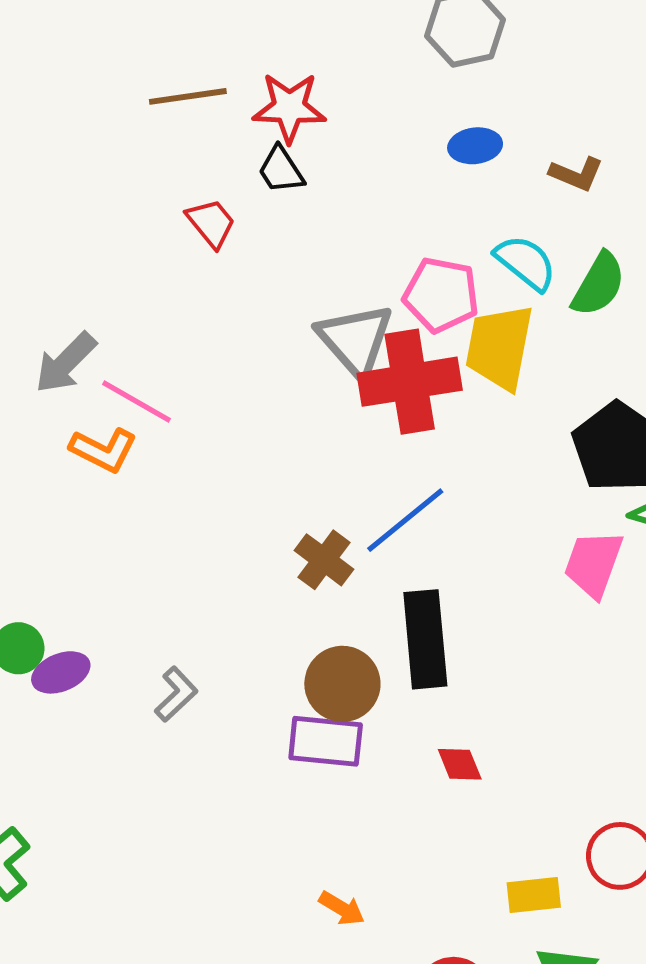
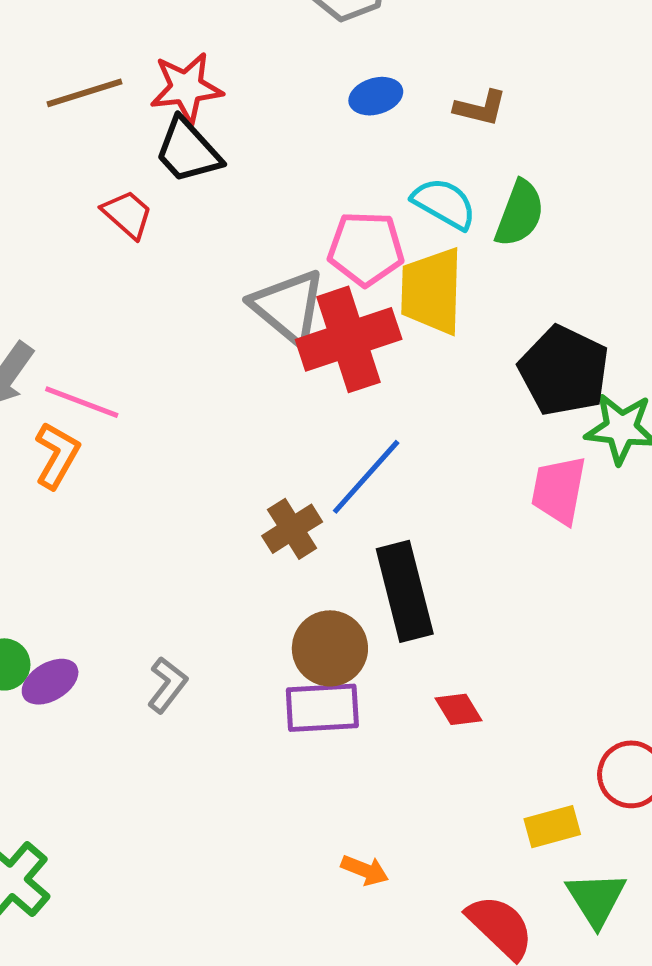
black trapezoid: (281, 170) -> (188, 151), size x1.4
orange L-shape: (103, 450) -> (57, 455), turned -78
brown cross: (324, 560) -> (292, 529), turned 30

